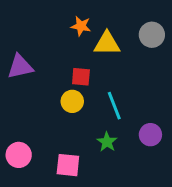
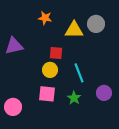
orange star: (81, 26) -> (45, 18), moved
gray circle: (152, 35) -> (96, 24), moved
pink square: (68, 165) -> (47, 94), moved

